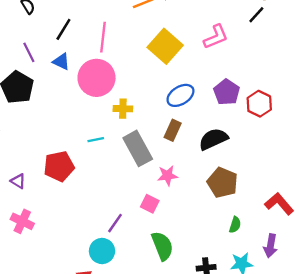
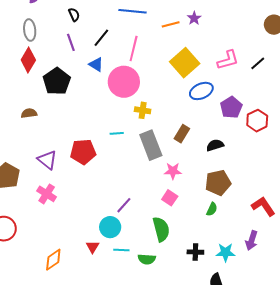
black line: (256, 15) -> (258, 63), moved
purple line: (29, 52) -> (71, 42), moved
blue ellipse: (180, 95) -> (201, 91), moved
black semicircle: (213, 139) -> (215, 145), size x0.7
purple triangle: (18, 181) -> (47, 160), size x1.5
brown pentagon: (222, 183) -> (218, 183), turned 30
pink square: (150, 204) -> (170, 198), moved
green semicircle: (235, 225) -> (212, 209), moved

